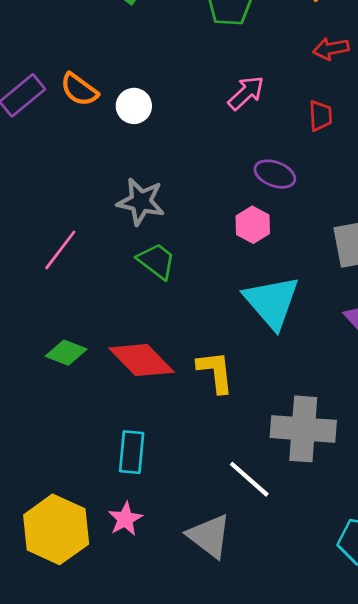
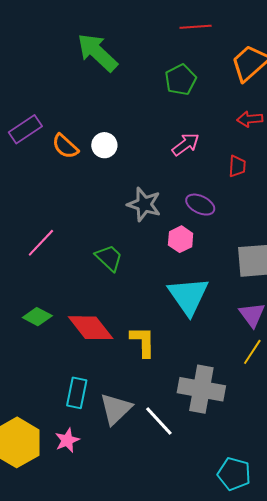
orange semicircle: (79, 90) -> (65, 146), moved
gray star: (141, 202) -> (144, 204), moved
gray triangle: (209, 536) -> (116, 409), moved, turned 33

